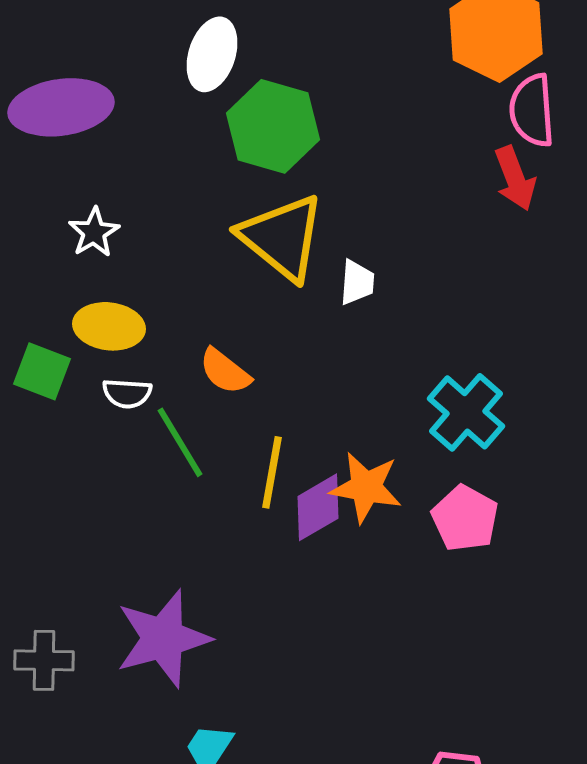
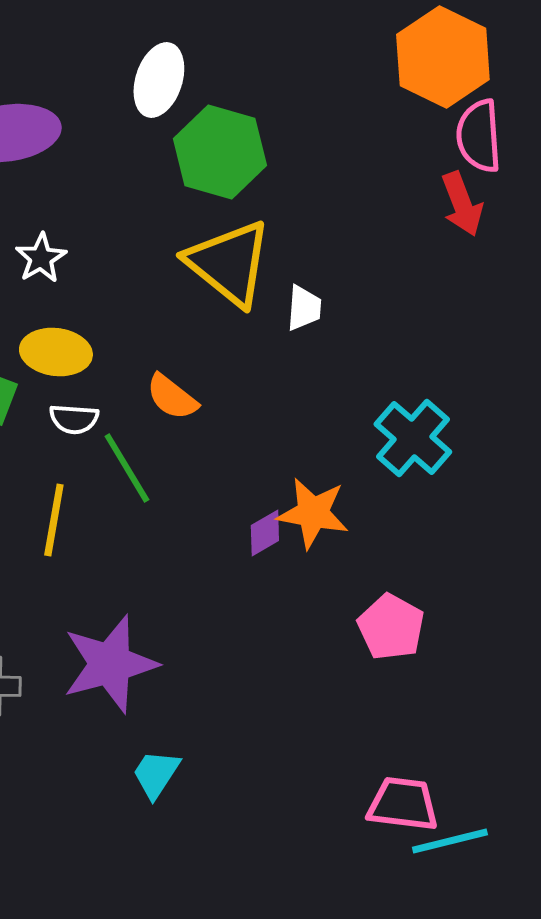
yellow line: (272, 472) -> (54, 520), moved
purple diamond: (318, 507) -> (265, 533), size x0.7
pink pentagon: (465, 518) -> (391, 627), moved

